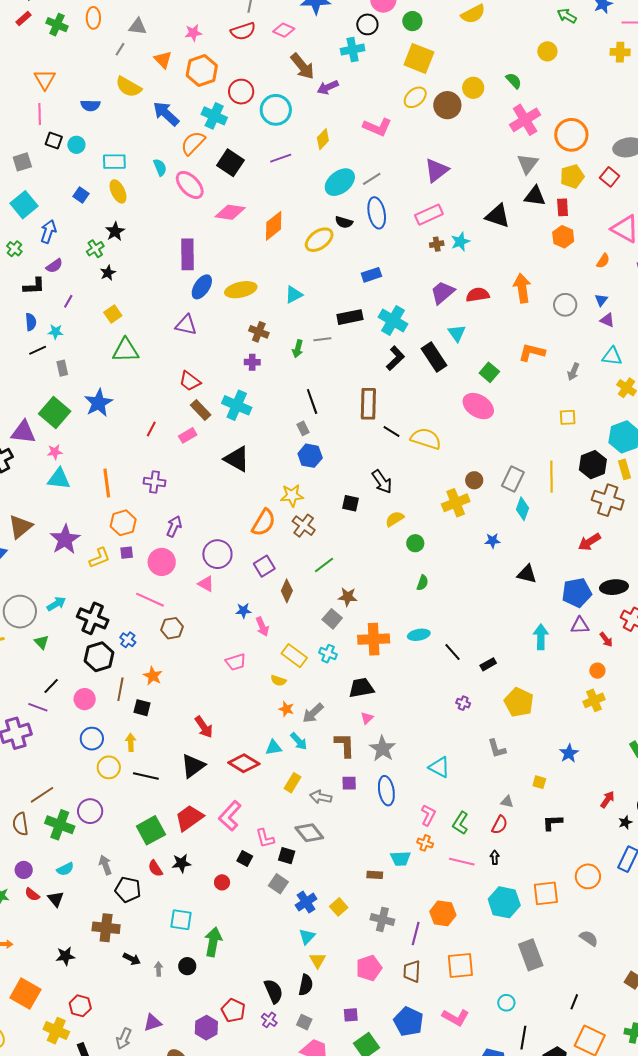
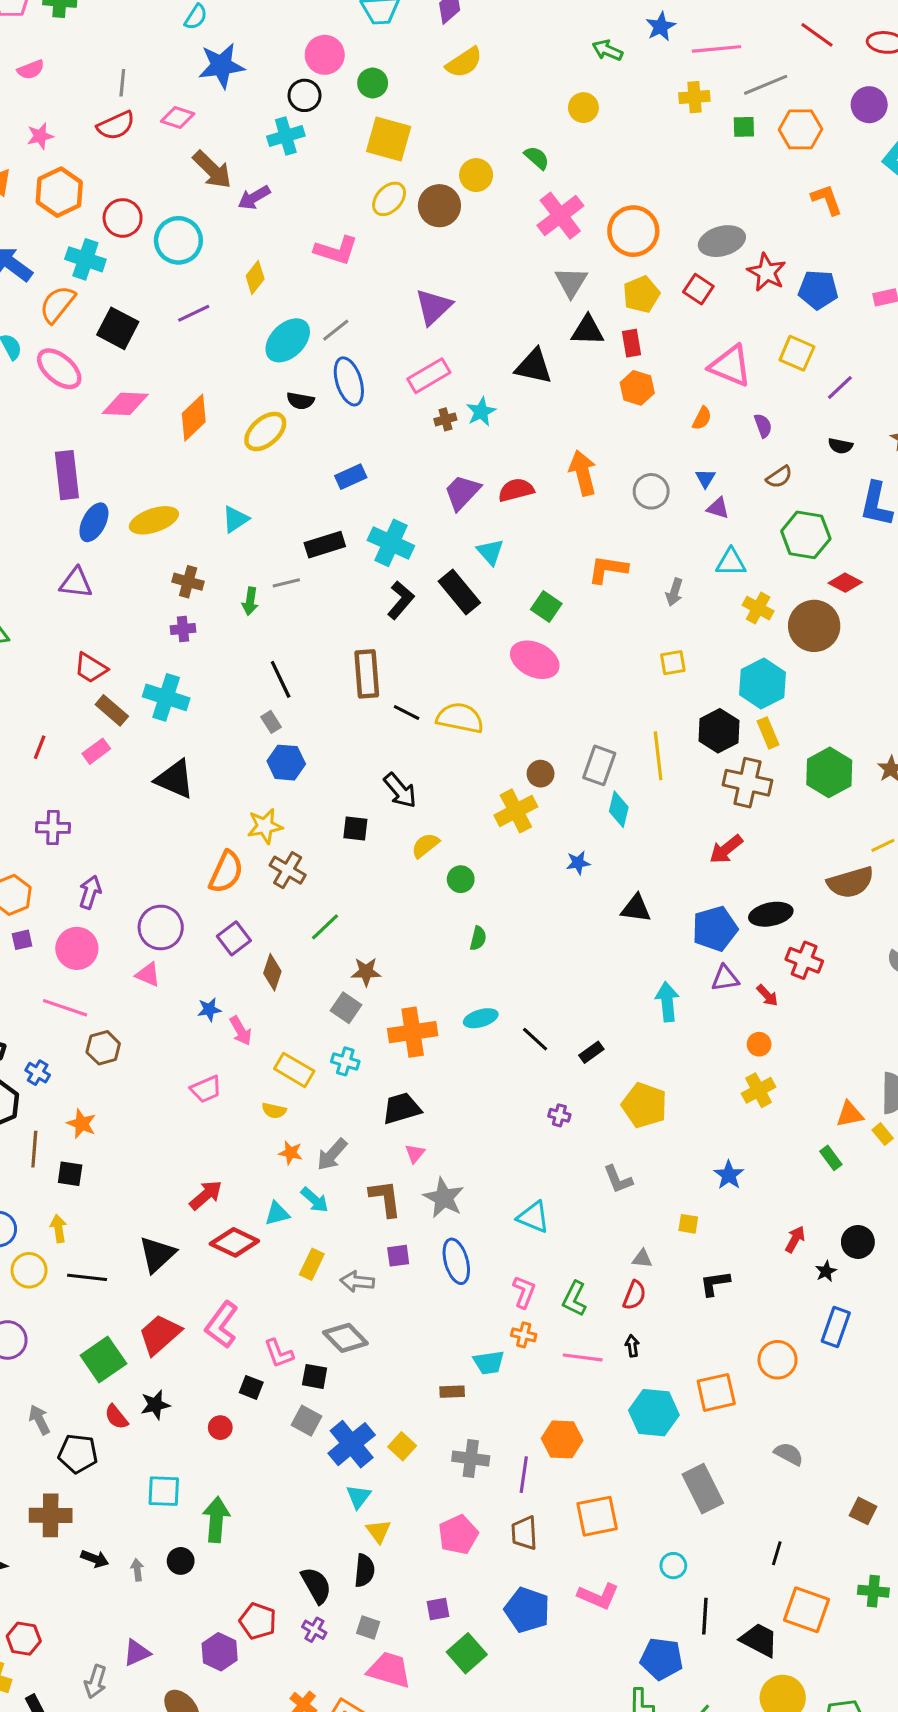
red arrow: (204, 727) -> (206, 1195), moved, turned -90
blue cross: (306, 902) -> (352, 1444), size x1.4

